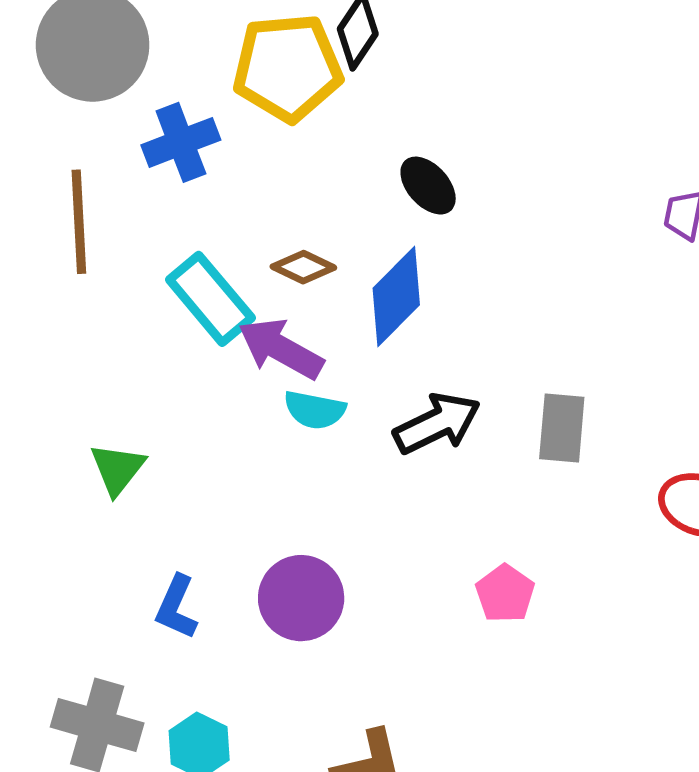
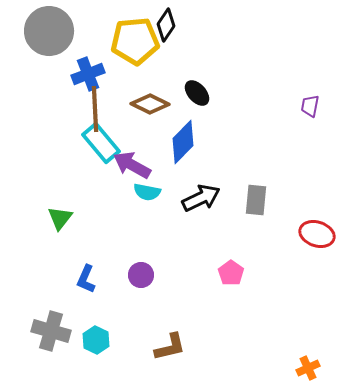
brown line: (79, 222) -> (95, 109), moved
brown diamond: (303, 267) -> (150, 104), moved, size x1.4
purple circle: (301, 598) -> (141, 275), size x0.7

